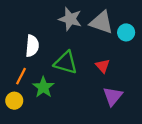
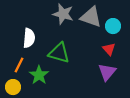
red triangle: (103, 66) -> (109, 49), moved
purple triangle: (113, 96) -> (107, 72), moved

